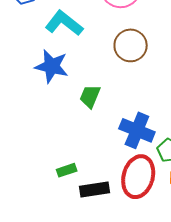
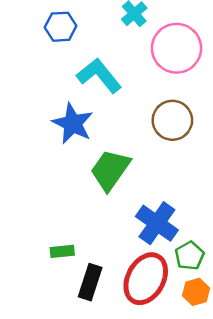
green trapezoid: (90, 96) -> (110, 170), size x1.5
black rectangle: (95, 190) -> (90, 282), turned -76

